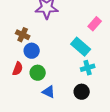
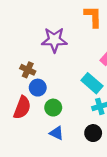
red semicircle: (18, 69) -> (22, 108), size x1.5
green circle: (38, 73) -> (53, 108), moved

